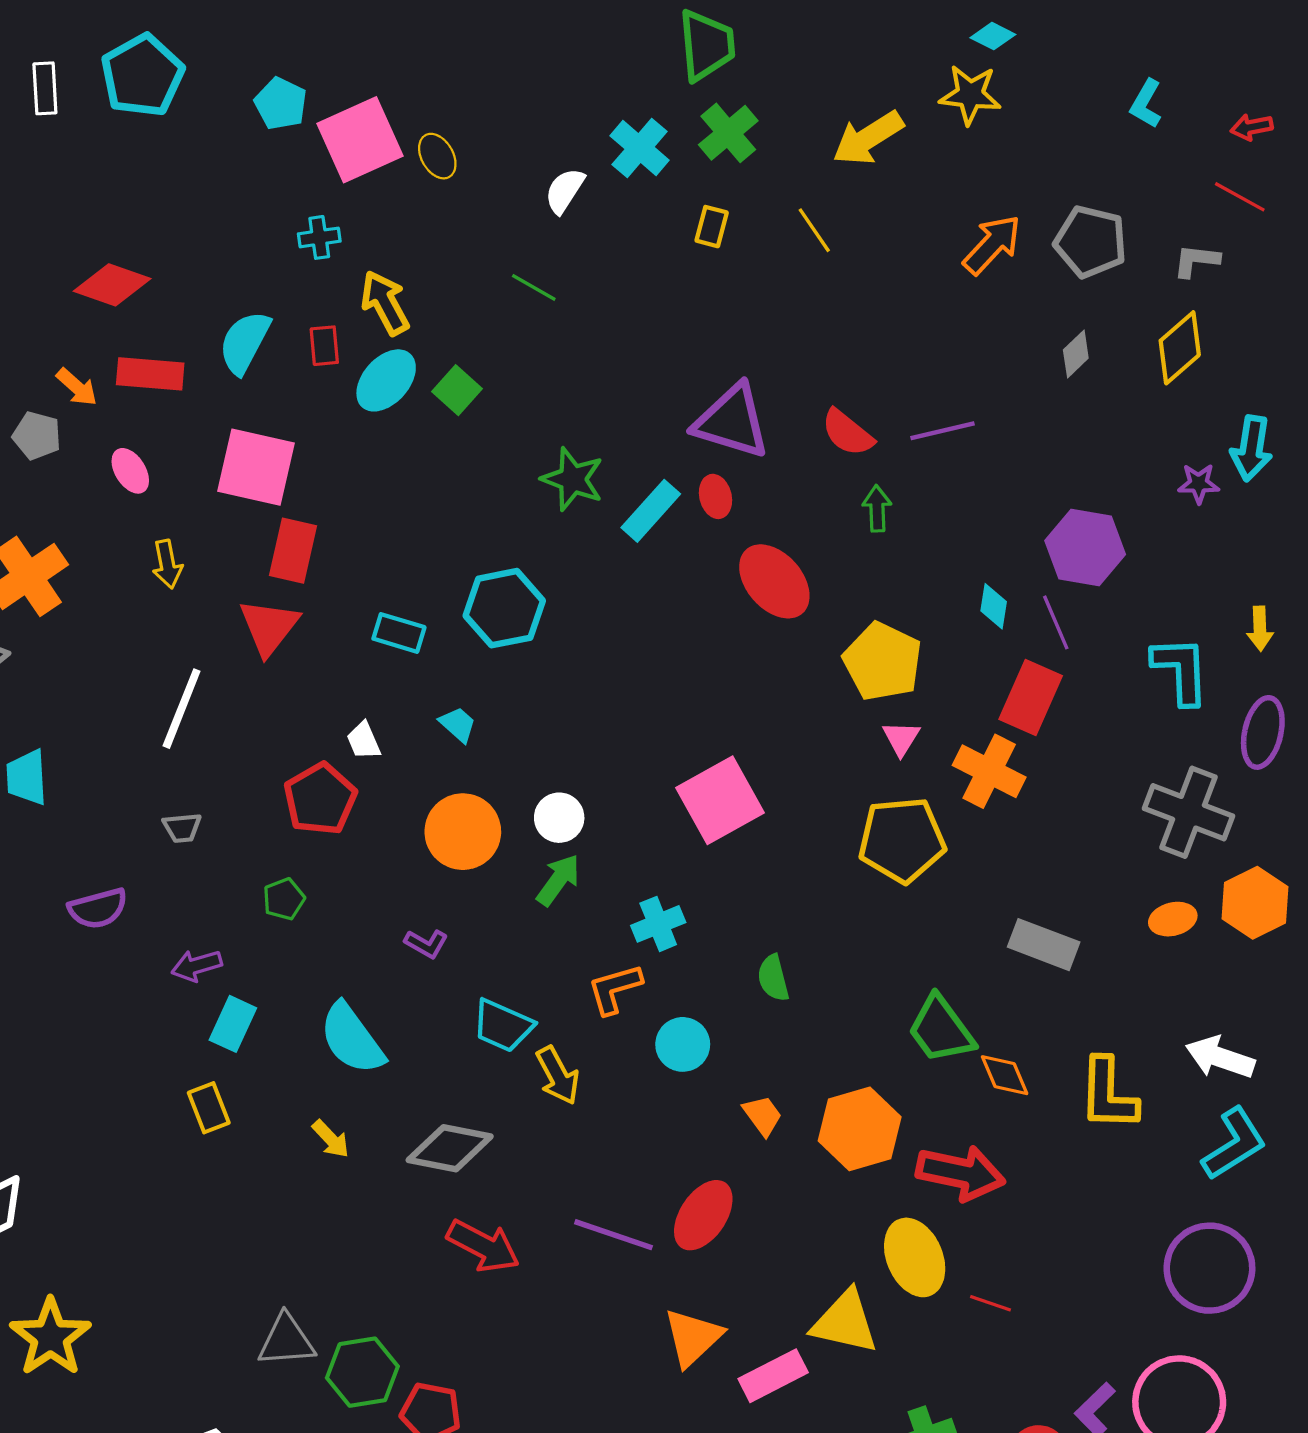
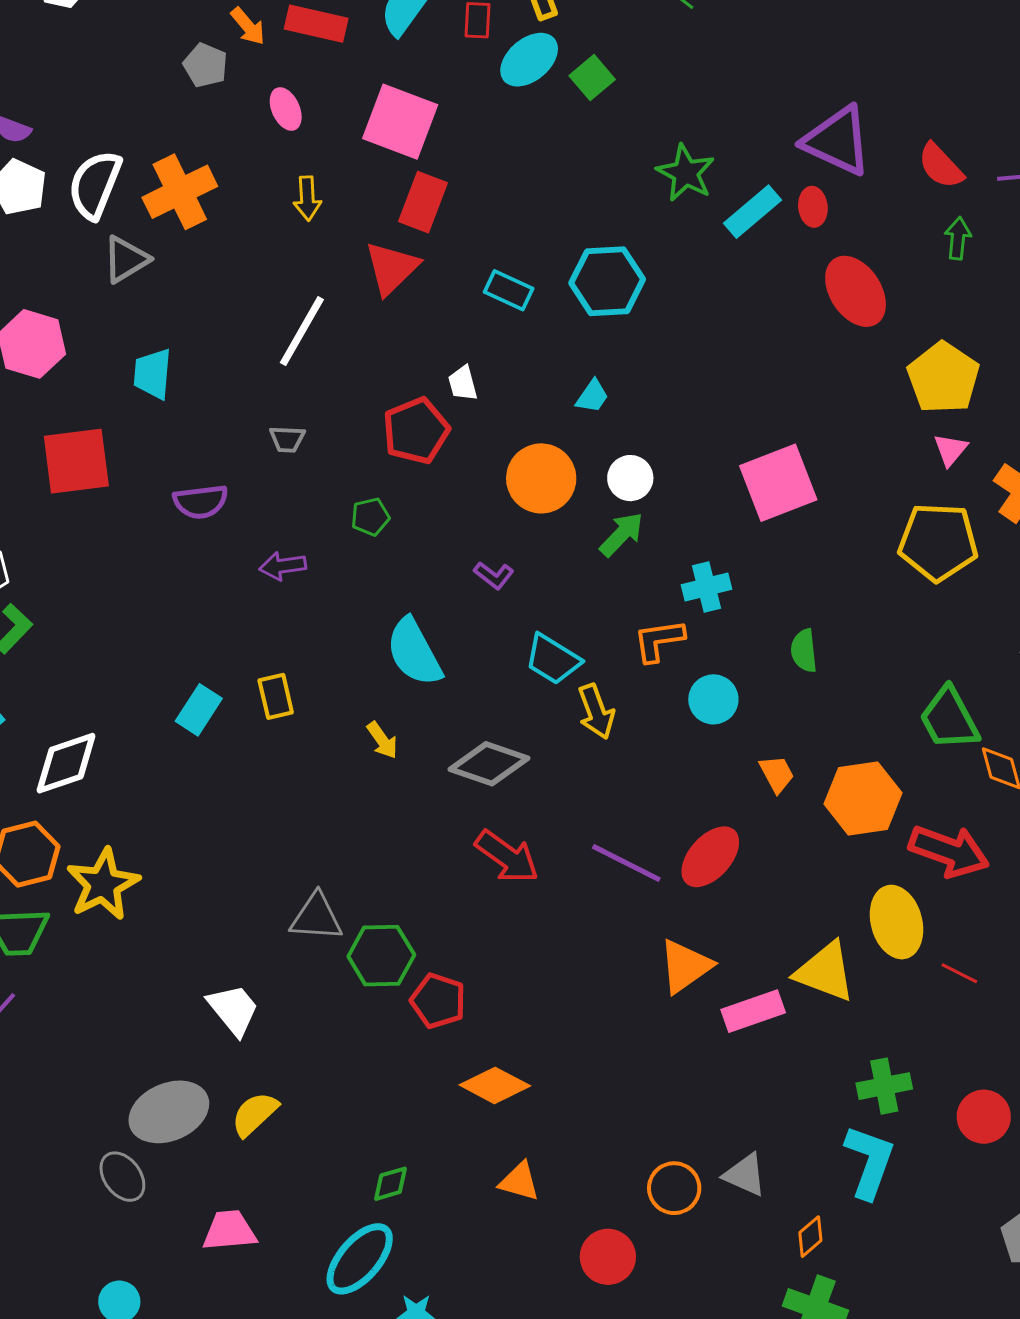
cyan trapezoid: (458, 724) -> (592, 396), moved, turned 75
cyan rectangle: (233, 1024) -> (199, 710), moved

